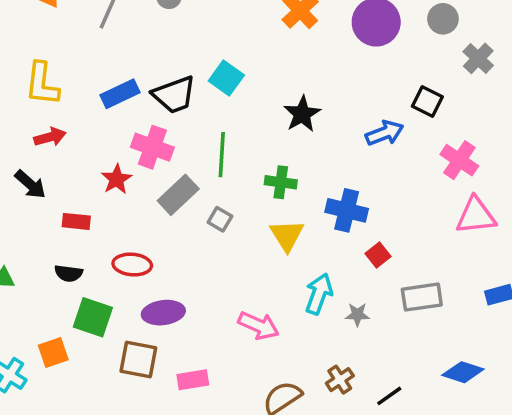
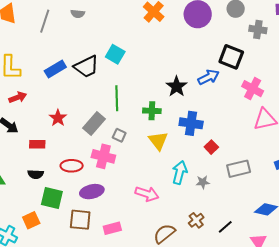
gray cross: (478, 58) -> (258, 29), turned -30
black square: (427, 102) -> (231, 57), size x1.4
black star: (302, 114) -> (177, 86), moved
pink cross: (152, 147) -> (103, 156), moved

